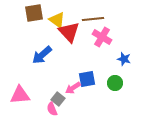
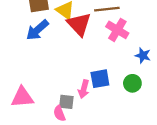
blue arrow: (42, 55) -> (37, 30), moved
pink arrow: (73, 88) -> (84, 89), turned -42
gray square: (58, 99) -> (66, 102), turned -32

